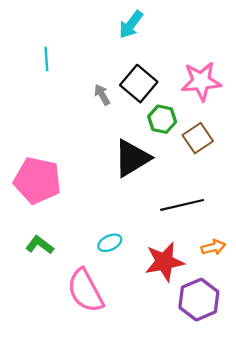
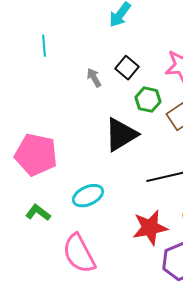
black square: (139, 84) -> (127, 68), size x0.7
cyan ellipse: (110, 243) -> (88, 196), moved, size x1.4

